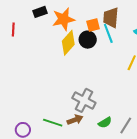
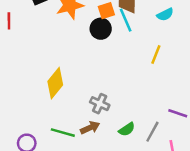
yellow diamond: (68, 43) -> (55, 83), moved
gray cross: (84, 100) -> (100, 104), size x0.7

